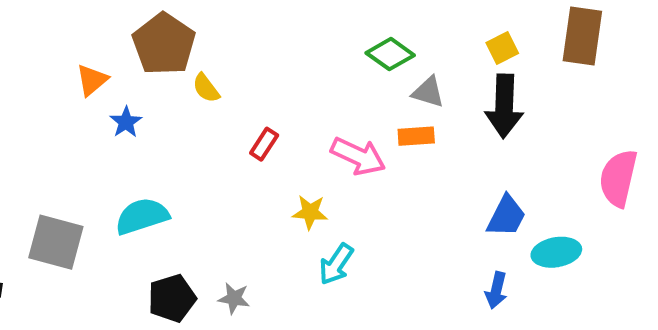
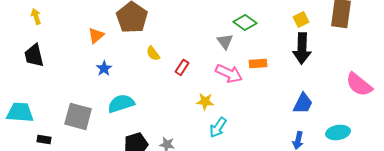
yellow semicircle: (206, 88) -> (153, 53), moved
gray triangle: (428, 92) -> (225, 41), moved, turned 36
blue star: (126, 122) -> (104, 68), moved
pink semicircle: (618, 178) -> (359, 84), turned -64
cyan ellipse: (556, 252) -> (338, 132), moved

